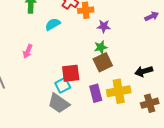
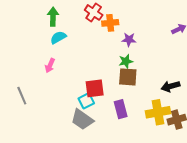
cyan semicircle: (53, 24) -> (58, 37), moved
brown square: (103, 62) -> (128, 77), turned 30
yellow cross: (119, 91) -> (158, 112), moved

